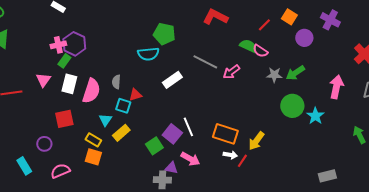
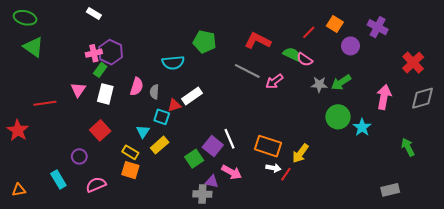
red L-shape: (215, 17) -> (258, 41), moved
cyan semicircle: (148, 54) -> (173, 63), moved
white rectangle: (172, 80) -> (192, 96), moved
pink semicircle: (91, 91) -> (137, 87), moved, size x0.7
red square: (64, 119) -> (100, 130), turned -30
gray rectangle: (327, 176) -> (390, 190), moved

